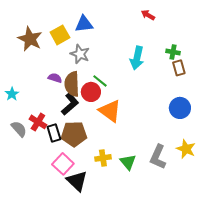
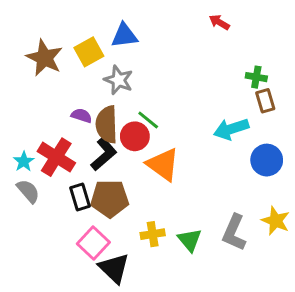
cyan arrow: (137, 58) -> (231, 129), moved, turned 60
cyan star: (12, 94) -> (24, 161), moved
red cross: (38, 122) -> (56, 157), moved, size x1.4

